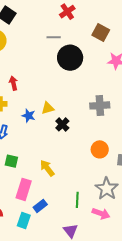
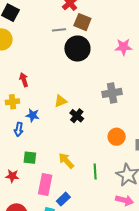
brown square: (101, 32) -> (82, 22), moved
blue star: (29, 116) -> (33, 115), moved
green line: (77, 200) -> (95, 171), moved

